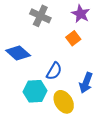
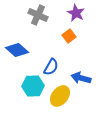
blue arrow: (86, 83) -> (81, 78), turned 84
yellow ellipse: (64, 102) -> (60, 96), turned 70

